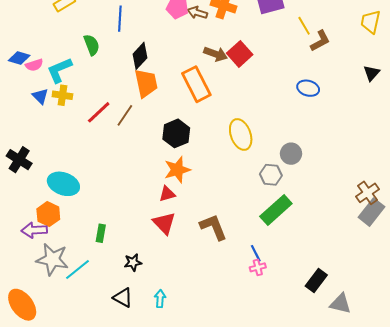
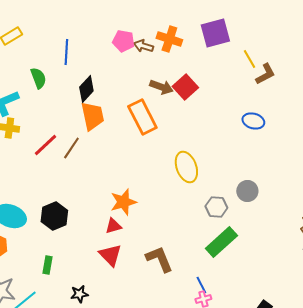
black hexagon: (176, 133) -> (54, 216), moved
gray circle: (291, 154) -> (247, 191), moved

